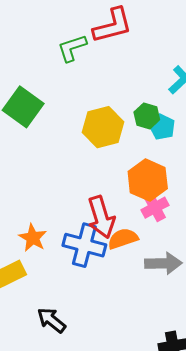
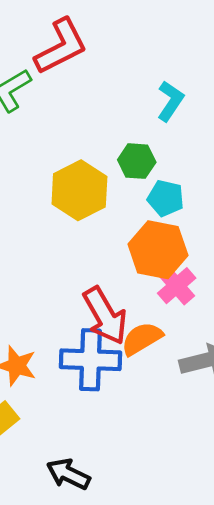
cyan pentagon: (162, 127) -> (166, 198), moved

